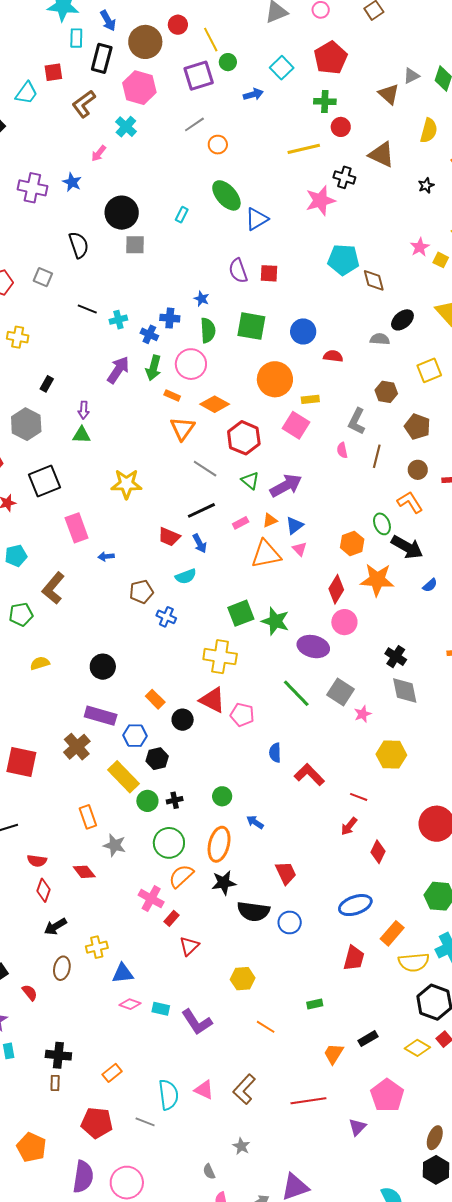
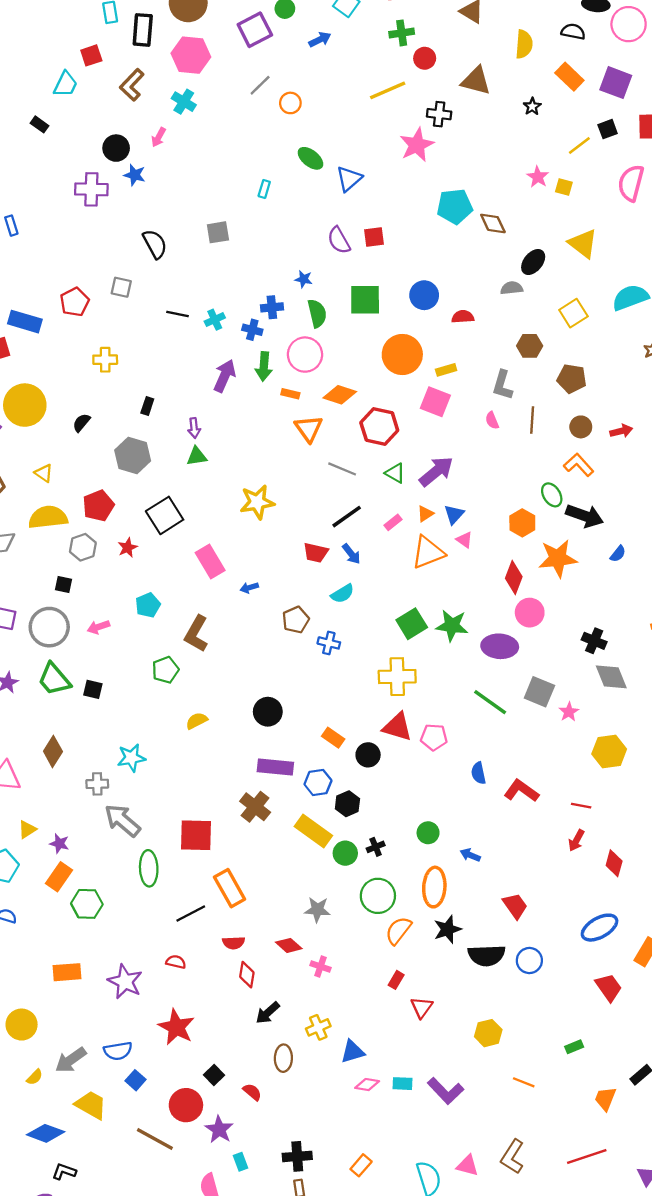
green ellipse: (226, 195) -> (310, 158), size x0.7
black circle: (122, 213) -> (116, 148), moved, size x0.7
orange rectangle: (88, 817) -> (230, 888), moved, size x1.4
pink cross: (151, 899) -> (321, 967), moved, size x0.7
red trapezoid: (354, 958) -> (609, 987), turned -40

